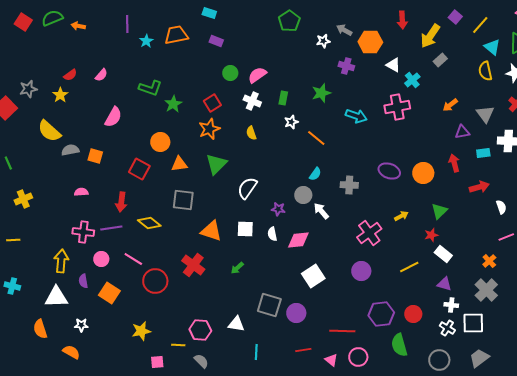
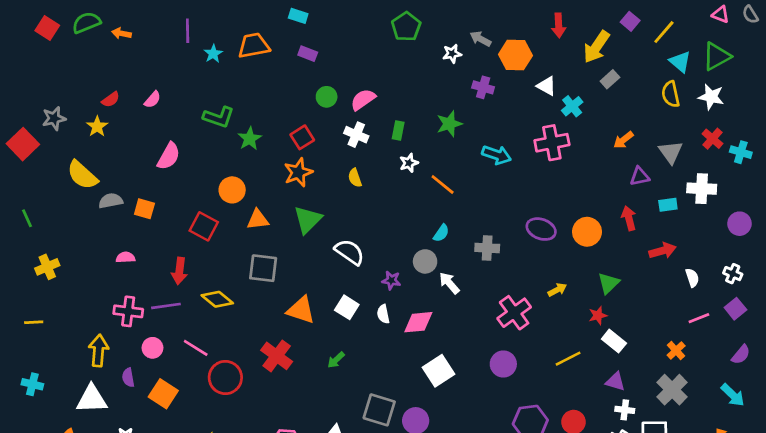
white semicircle: (247, 188) -> (349, 252), turned 90
white square: (245, 229) -> (347, 307), turned 30

